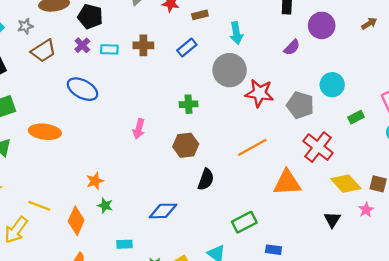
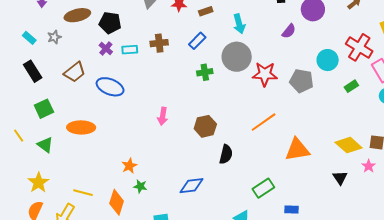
brown trapezoid: (43, 51) -> (75, 72), moved
green cross: (189, 104) -> (205, 72), moved
red cross: (318, 147) -> (359, 47), moved

